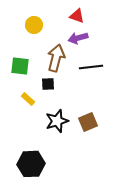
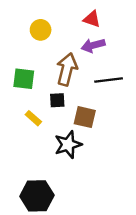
brown square: (88, 122) -> (85, 117), moved, turned 36

